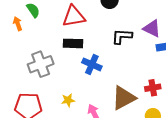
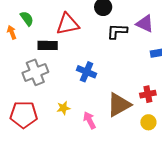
purple triangle: (152, 28) -> (145, 24), moved
black L-shape: (122, 36) -> (117, 31), moved
black rectangle: (73, 43) -> (48, 45), moved

